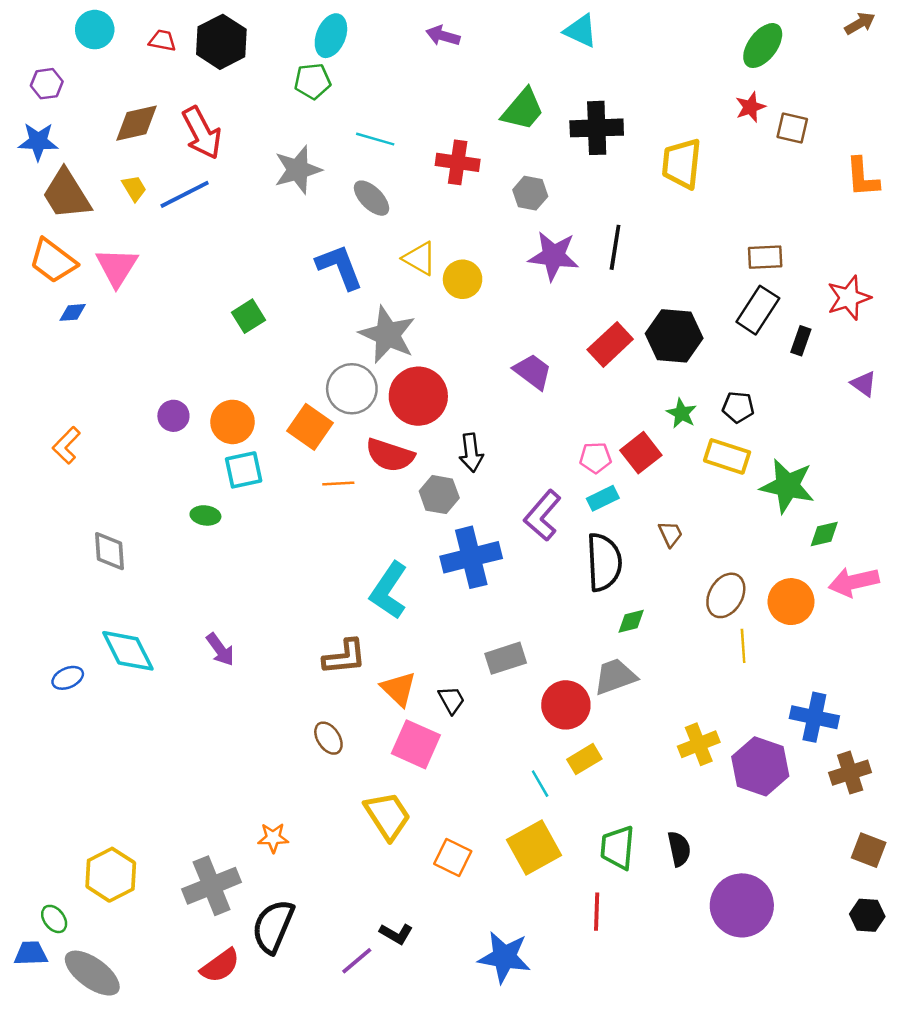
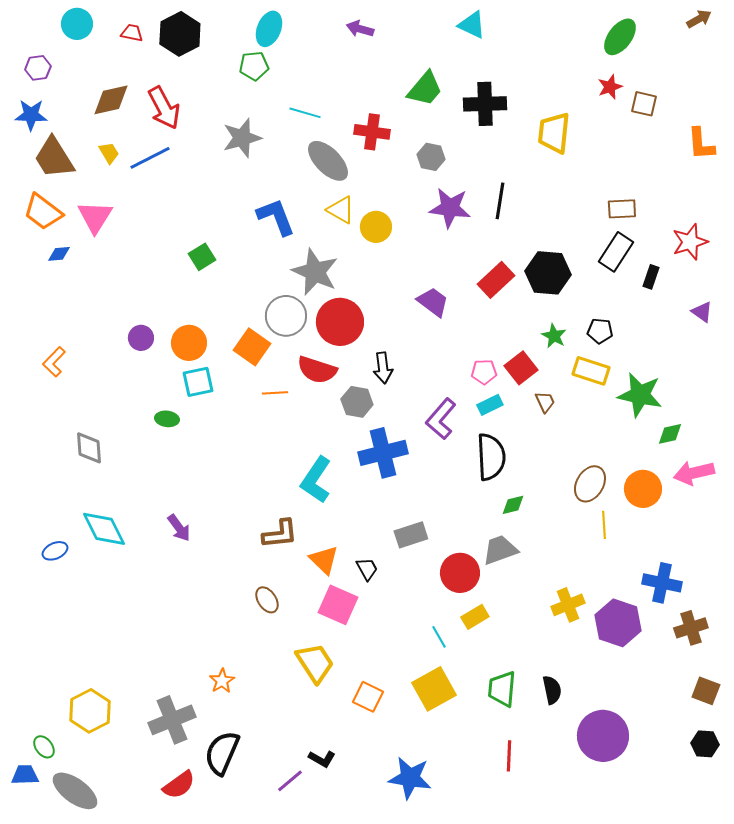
gray ellipse: (372, 198) -> (328, 161), moved, size x1.4
brown trapezoid: (670, 534) -> (545, 402), moved
orange star: (273, 838) -> (222, 681), turned -30
red line: (597, 912) -> (509, 756), moved

